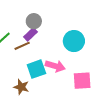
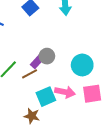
gray circle: (34, 21) -> (47, 56), moved
pink square: (82, 81) -> (92, 94), moved

